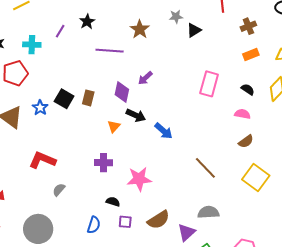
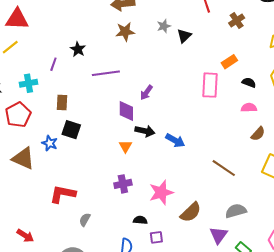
brown star: (140, 29) -> (125, 32), moved, turned -30
orange rectangle: (251, 55) -> (229, 62), moved
brown rectangle: (88, 98) -> (62, 102), moved
brown semicircle: (158, 220) -> (191, 212), moved

